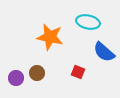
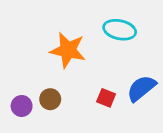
blue semicircle: (104, 52) -> (141, 88), moved, turned 100

